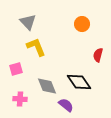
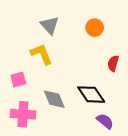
gray triangle: (28, 22) -> (50, 25), moved
pink cross: (20, 99) -> (23, 114), size x1.5
purple semicircle: (66, 105) -> (105, 121), moved

